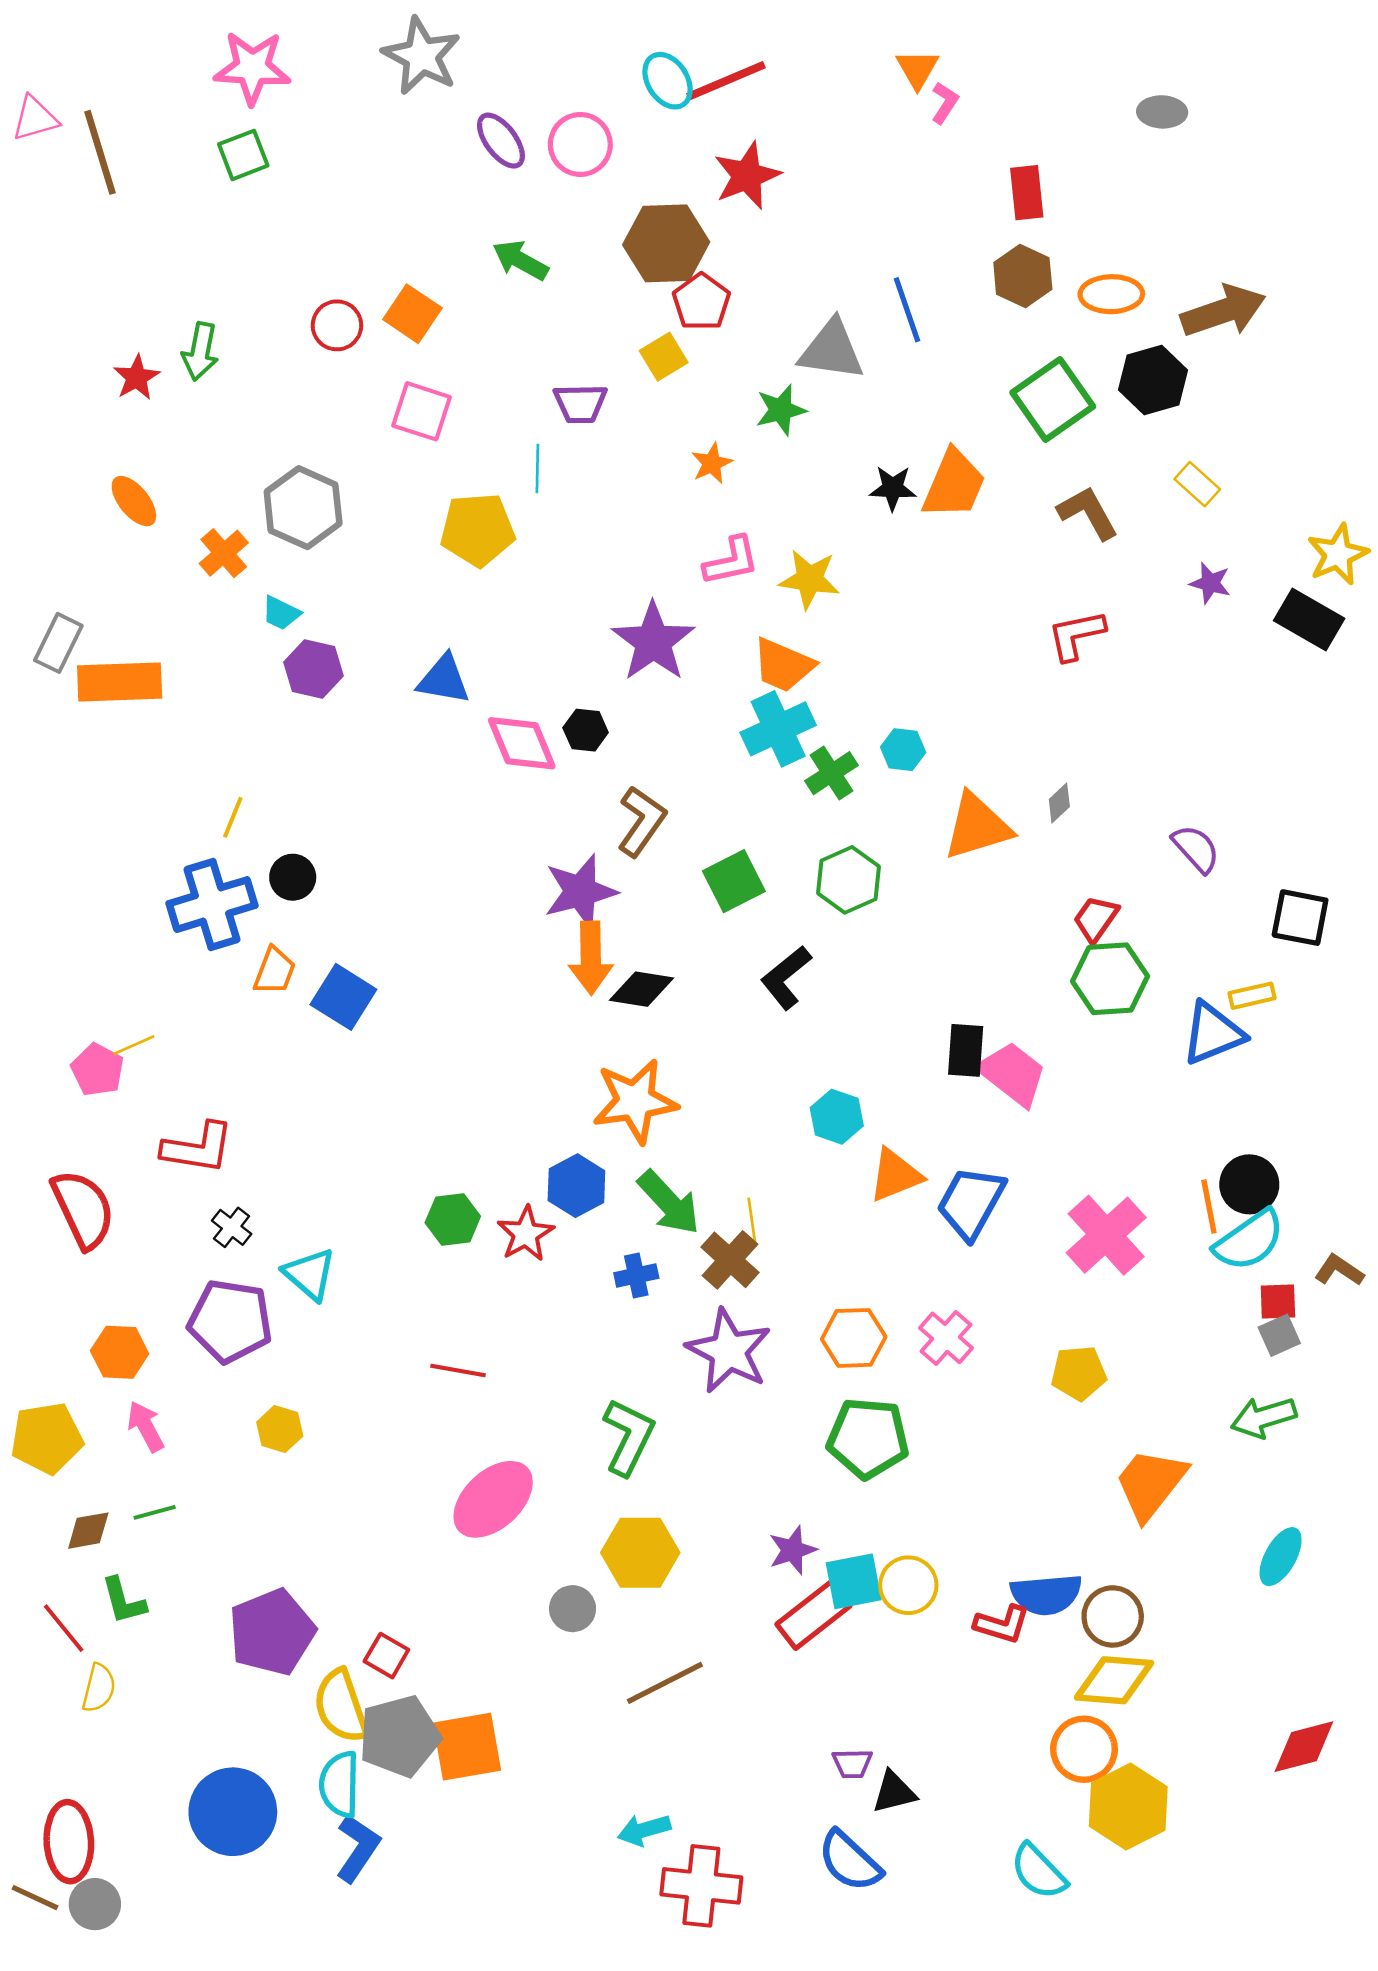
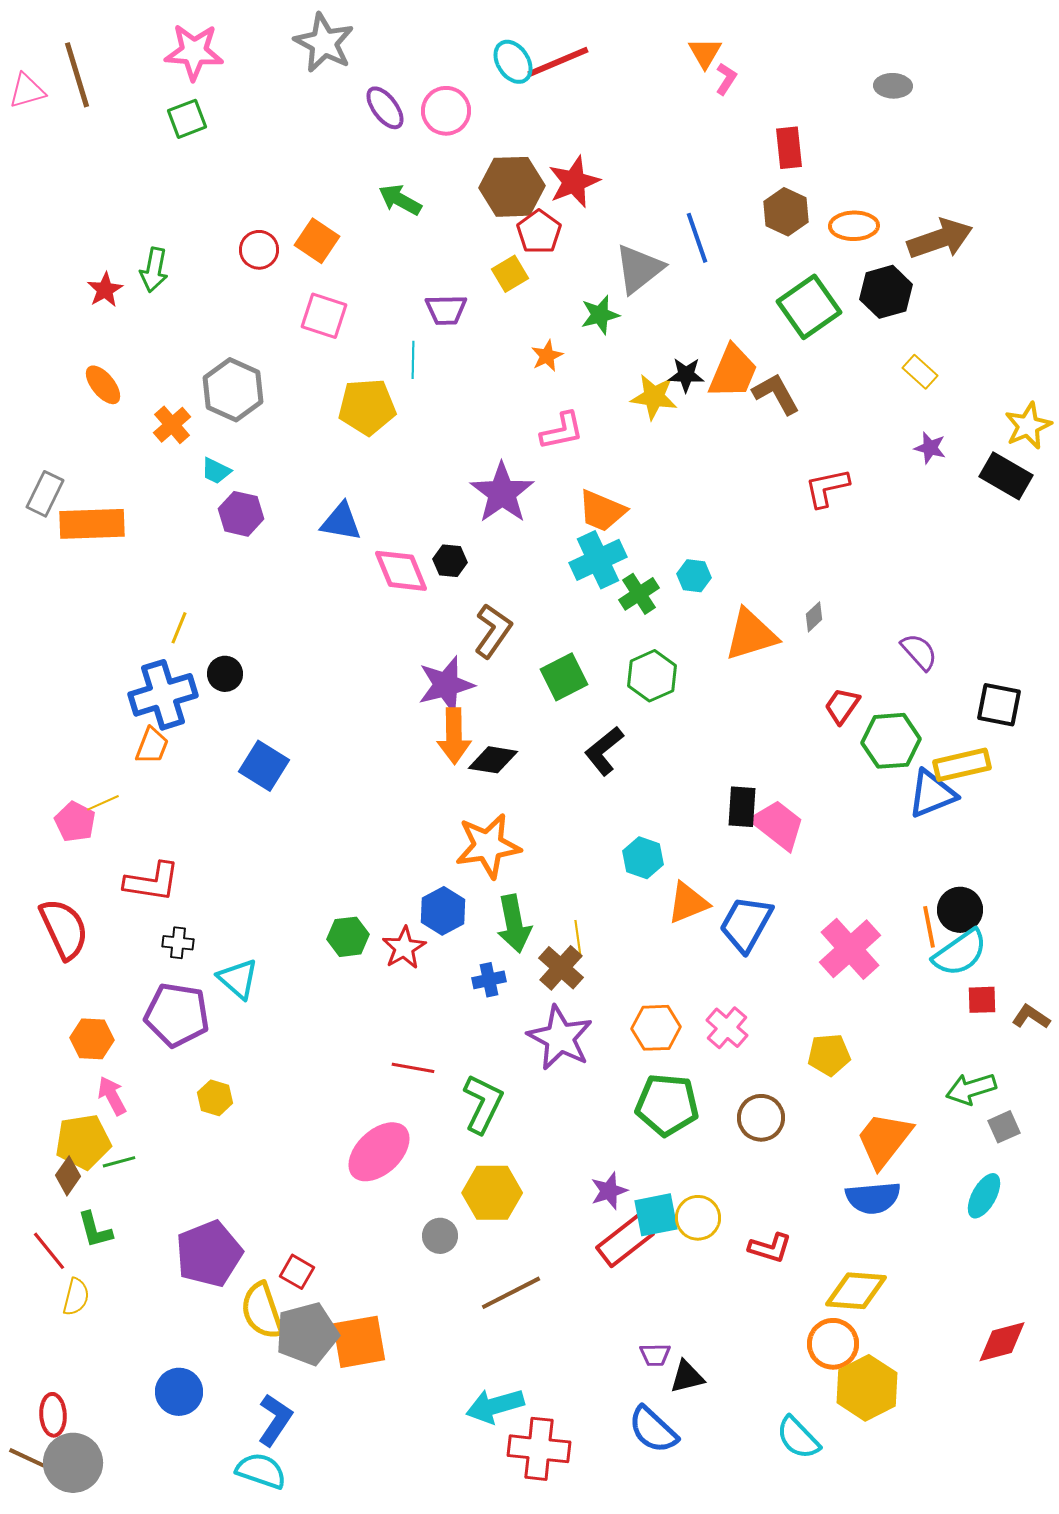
brown line: (100, 152) -> (77, 75), moved
red star: (747, 176) -> (574, 182), moved
gray triangle: (832, 350) -> (639, 269), turned -46
brown L-shape: (1088, 513) -> (776, 394), moved
yellow star: (809, 579) -> (654, 397), moved
orange trapezoid: (274, 971) -> (152, 746), moved
green hexagon: (1110, 979) -> (891, 741), moved
yellow rectangle: (1252, 996) -> (962, 765), size x1.6
green arrow: (669, 1203) -> (514, 924), turned 32
black cross: (232, 1227) -> (178, 943), turned -32
brown L-shape: (1339, 1270) -> (1031, 1017), moved
gray square: (1279, 1335) -> (1004, 1127), moved
red line: (458, 1370) -> (413, 1068), moved
yellow pentagon: (47, 1438) -> (83, 1142), moved
brown diamond: (88, 1531) -> (68, 1176), turned -45
blue semicircle: (1046, 1594) -> (873, 1198), moved
brown circle: (1113, 1616) -> (761, 1118), moved
cyan semicircle: (340, 1784) -> (261, 1471), moved, turned 108
blue circle: (233, 1812) -> (179, 1392), size x0.7
cyan arrow: (644, 1830) -> (495, 1406), size x1.4
red ellipse: (69, 1842) -> (53, 1415), size x0.7
gray circle: (95, 1904) -> (73, 1463), size x1.5

